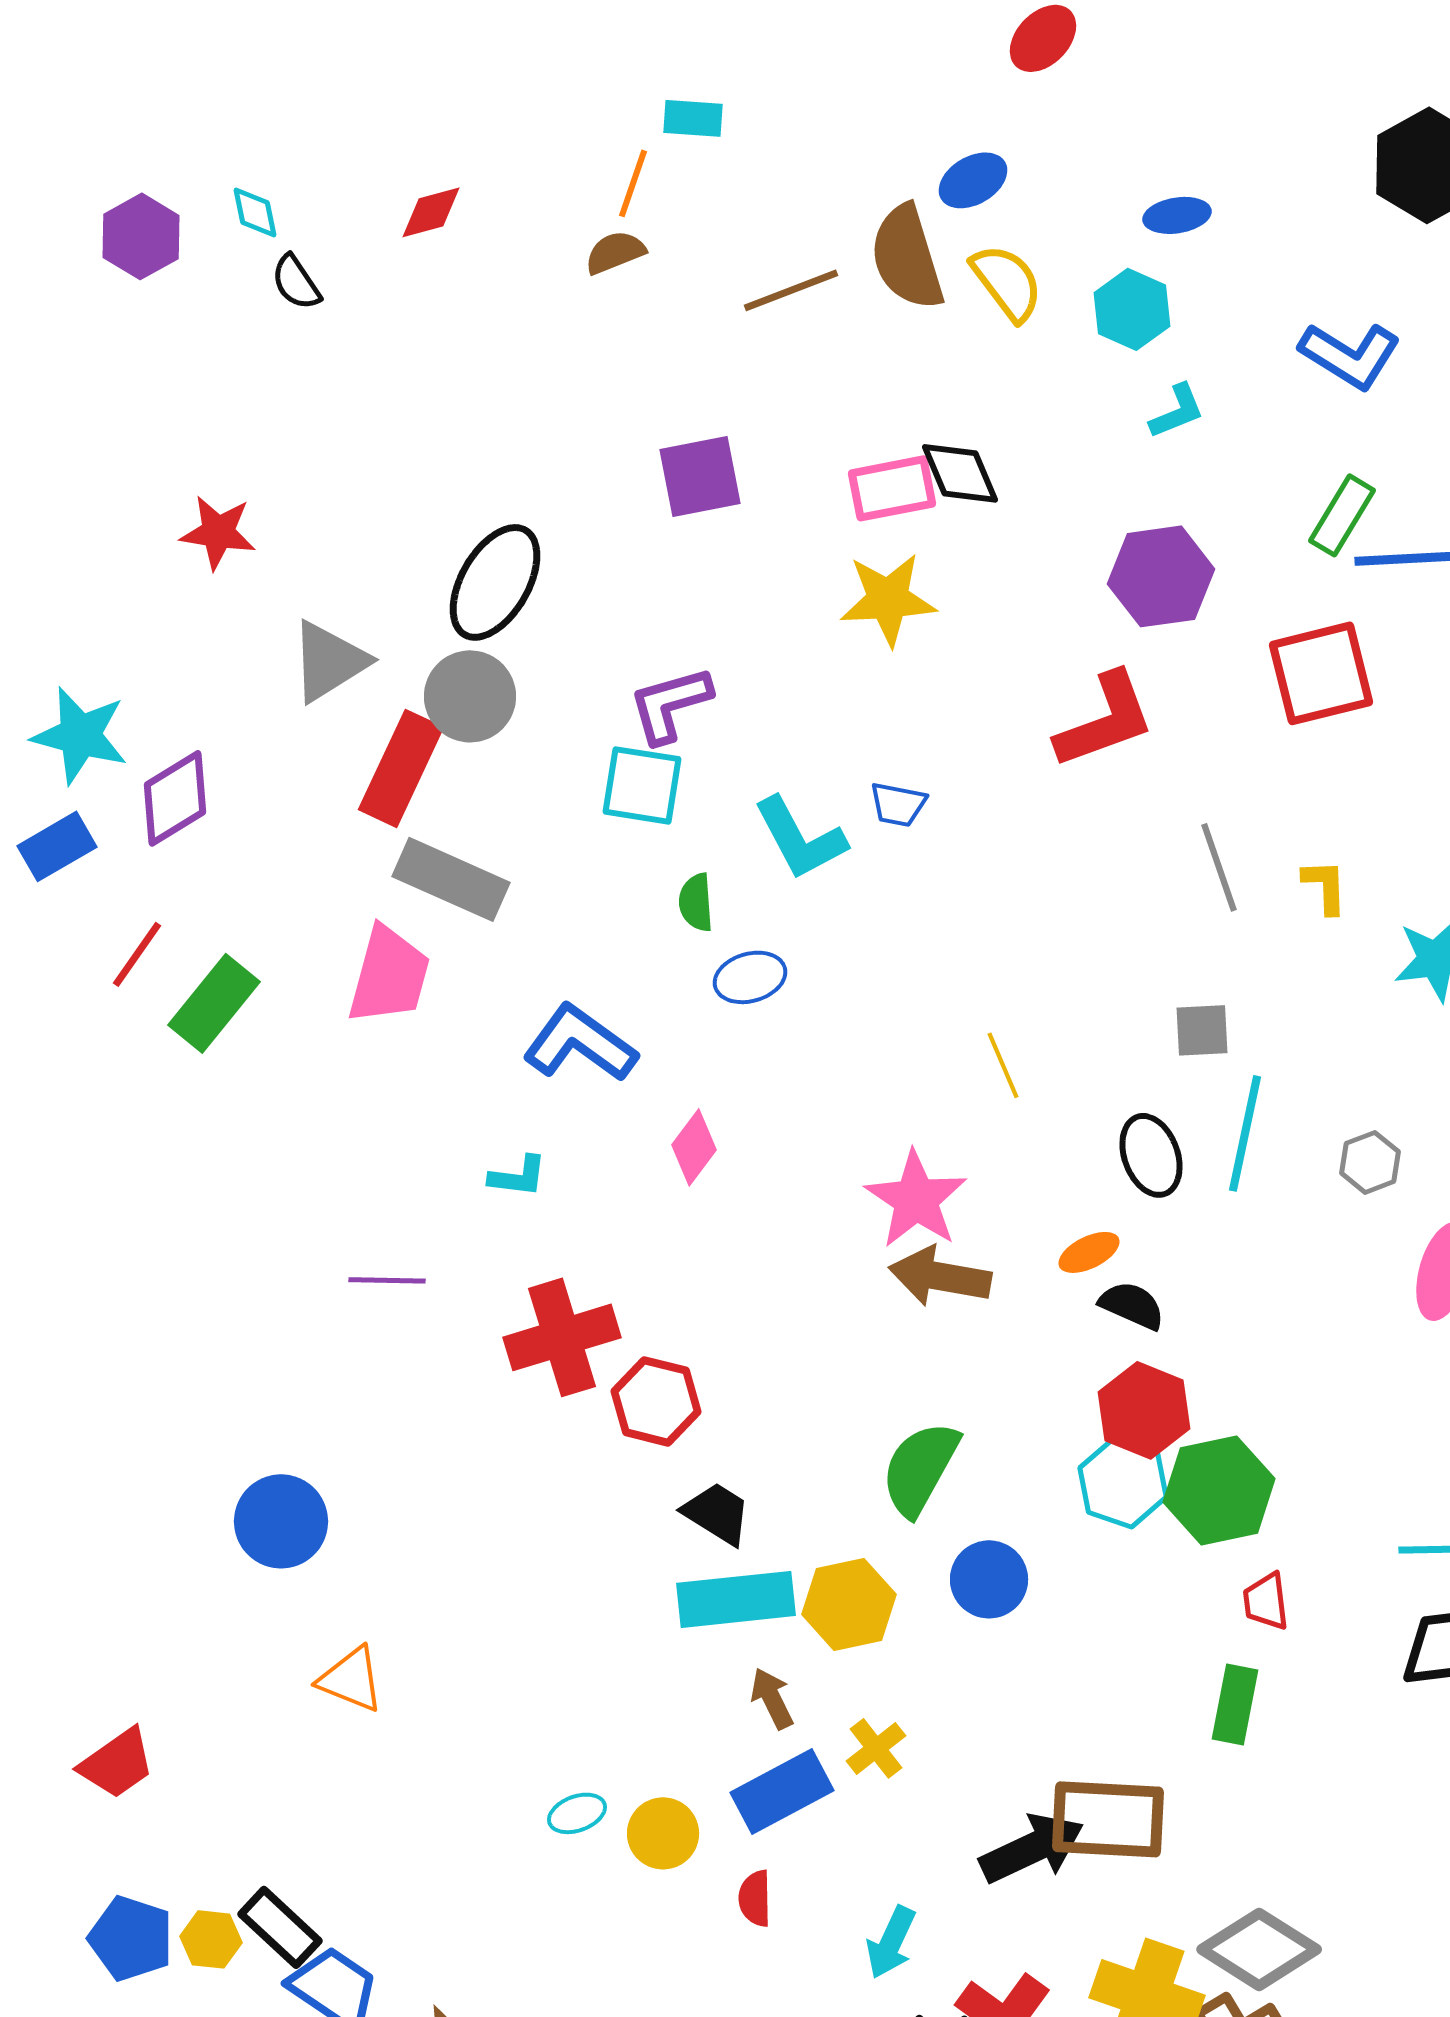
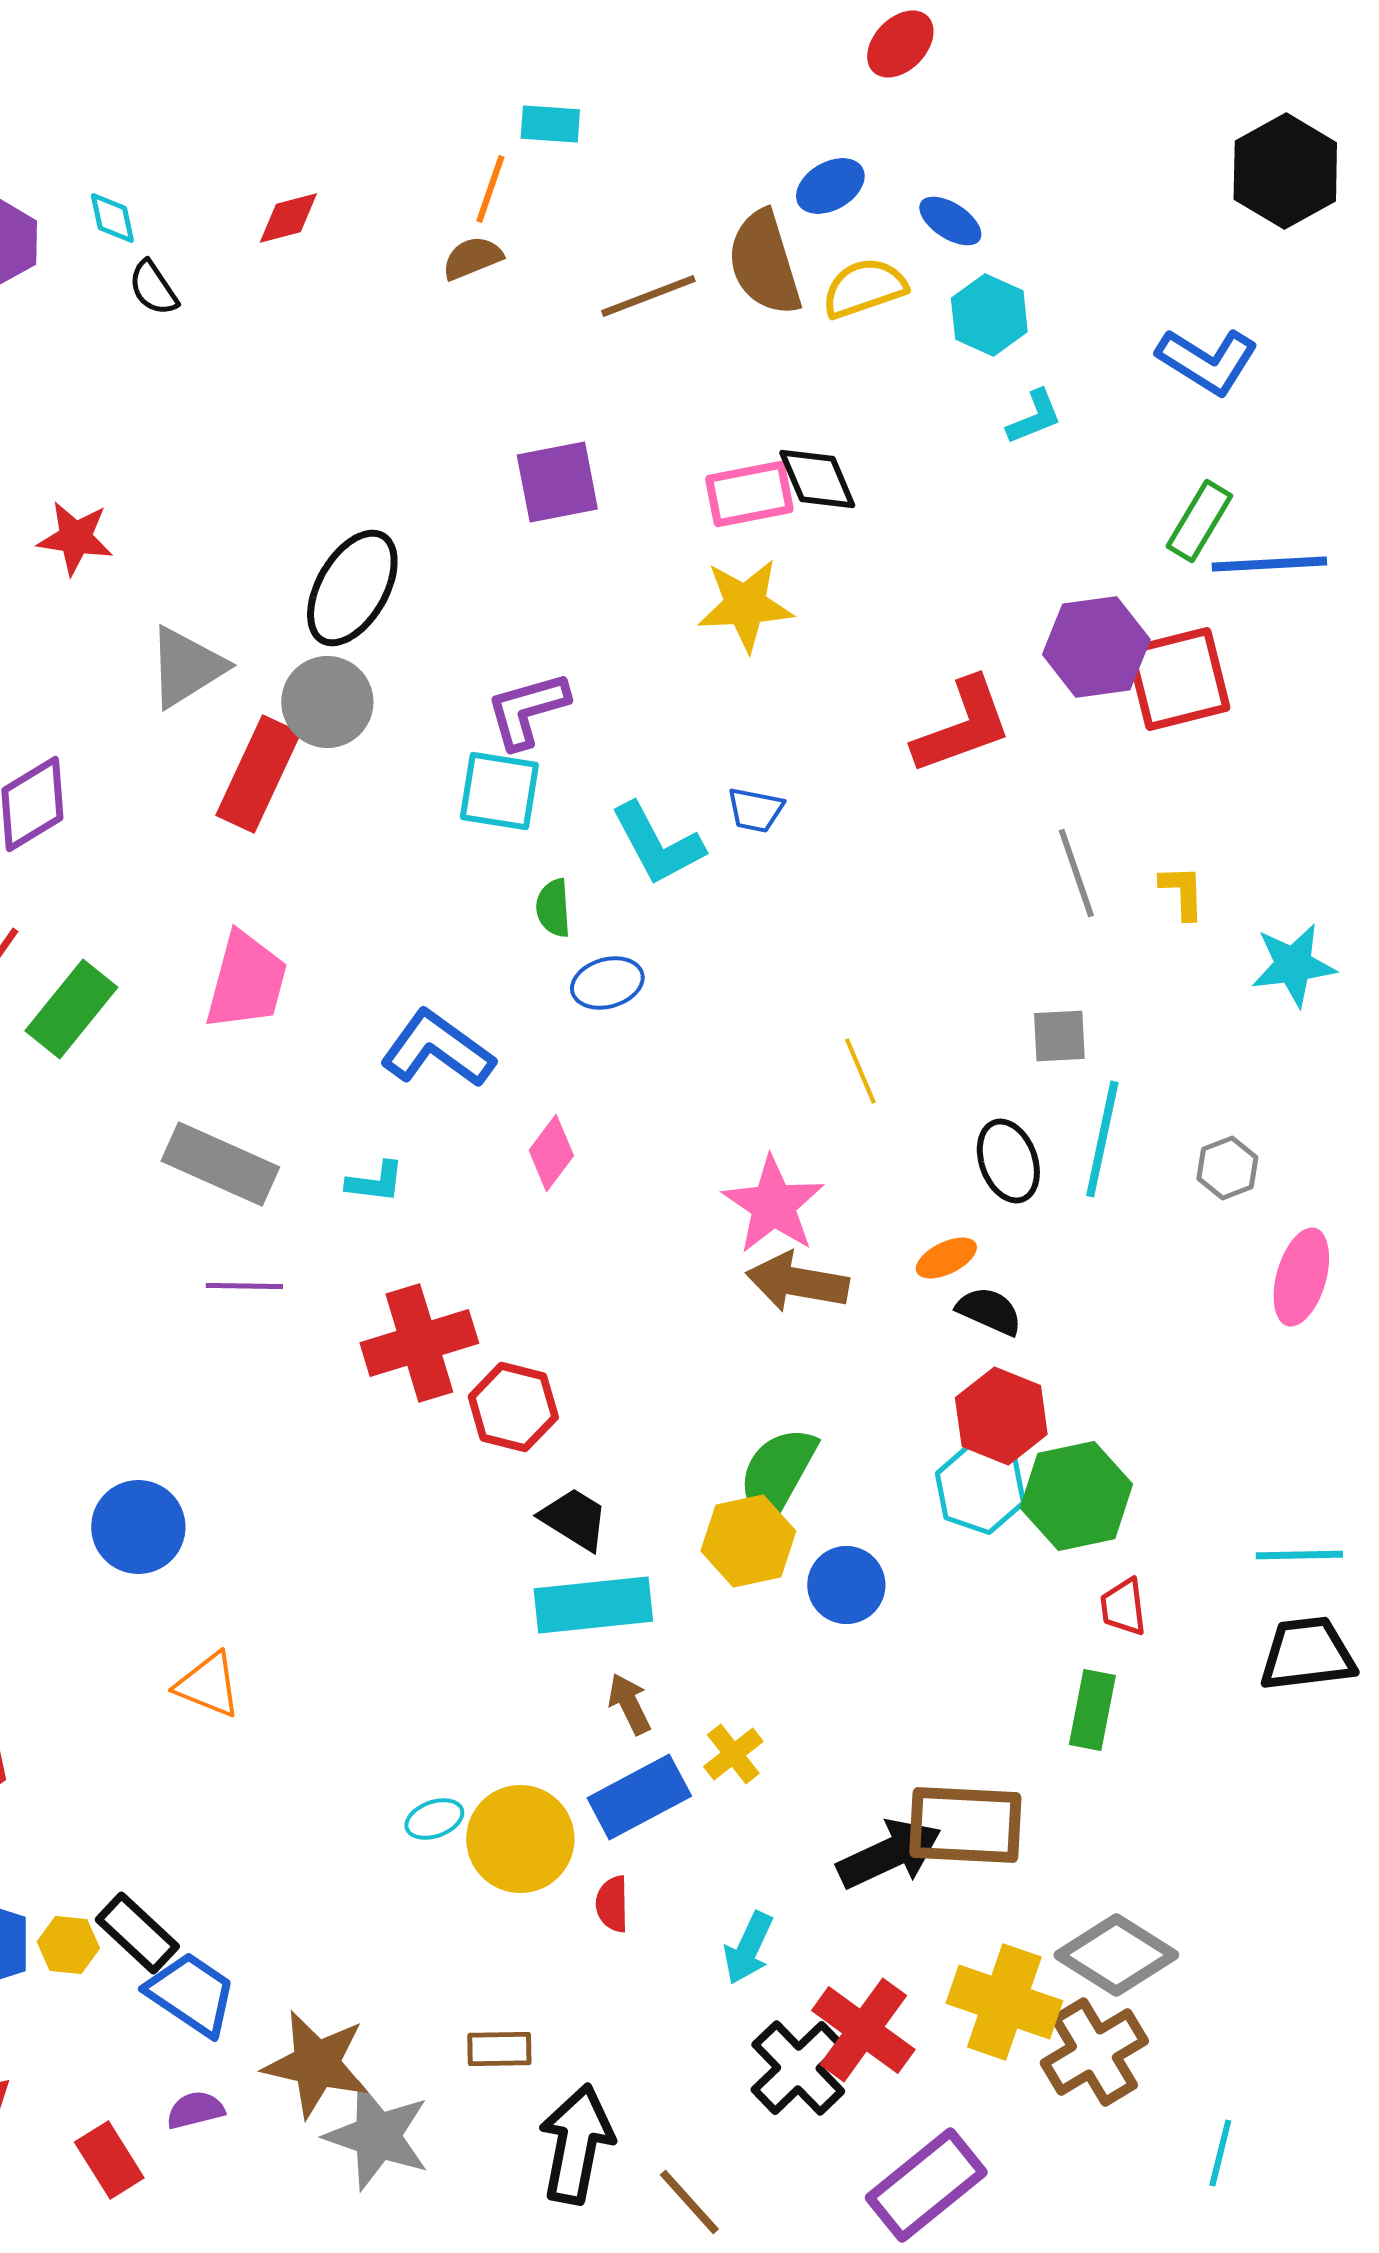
blue ellipse: (1177, 215) -> (950, 221), moved, turned 42
yellow semicircle: (1007, 282) -> (864, 288), turned -72
purple hexagon: (1161, 576) -> (1096, 647), moved
gray rectangle: (451, 879) -> (220, 1164), moved
yellow hexagon: (849, 1604) -> (748, 1541), moved
yellow circle: (663, 1833) -> (520, 1839), size x1.5

